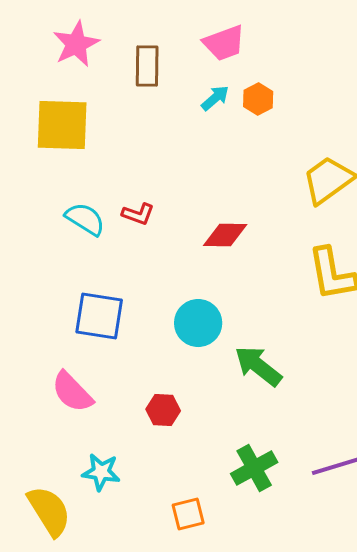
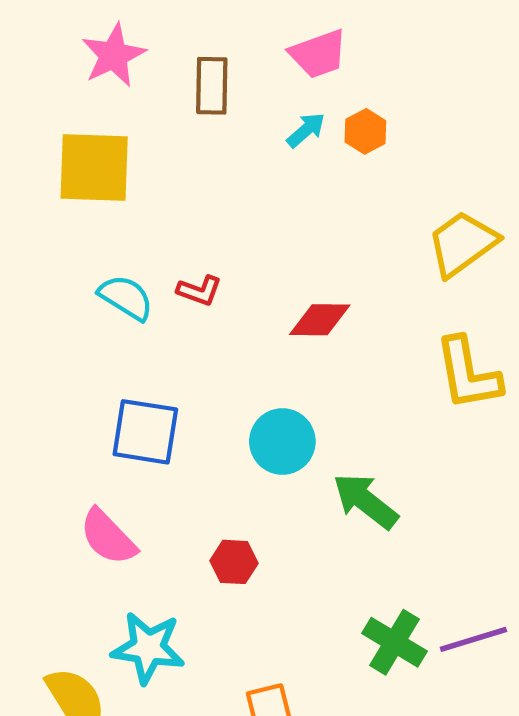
green cross: (254, 468) -> (395, 642), moved, turned -30
cyan star: (101, 472) -> (148, 648), size x1.4

